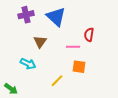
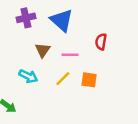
pink line: (73, 47) -> (70, 55), moved
yellow line: (57, 81) -> (63, 79), moved

